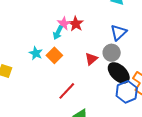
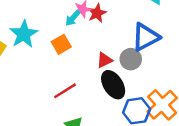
blue triangle: (119, 32) -> (146, 37), size x1.4
cyan star: (36, 53) -> (24, 34), moved, size x1.6
black ellipse: (119, 73) -> (113, 85), moved

